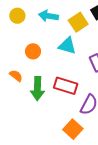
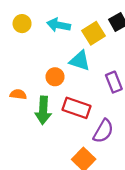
orange circle: (33, 51) -> (55, 77), moved
orange semicircle: (16, 76) -> (18, 94), turned -32

